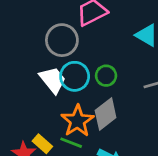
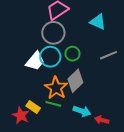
gray circle: (62, 40) -> (53, 33), moved
white trapezoid: (53, 80) -> (35, 61), turned 85

